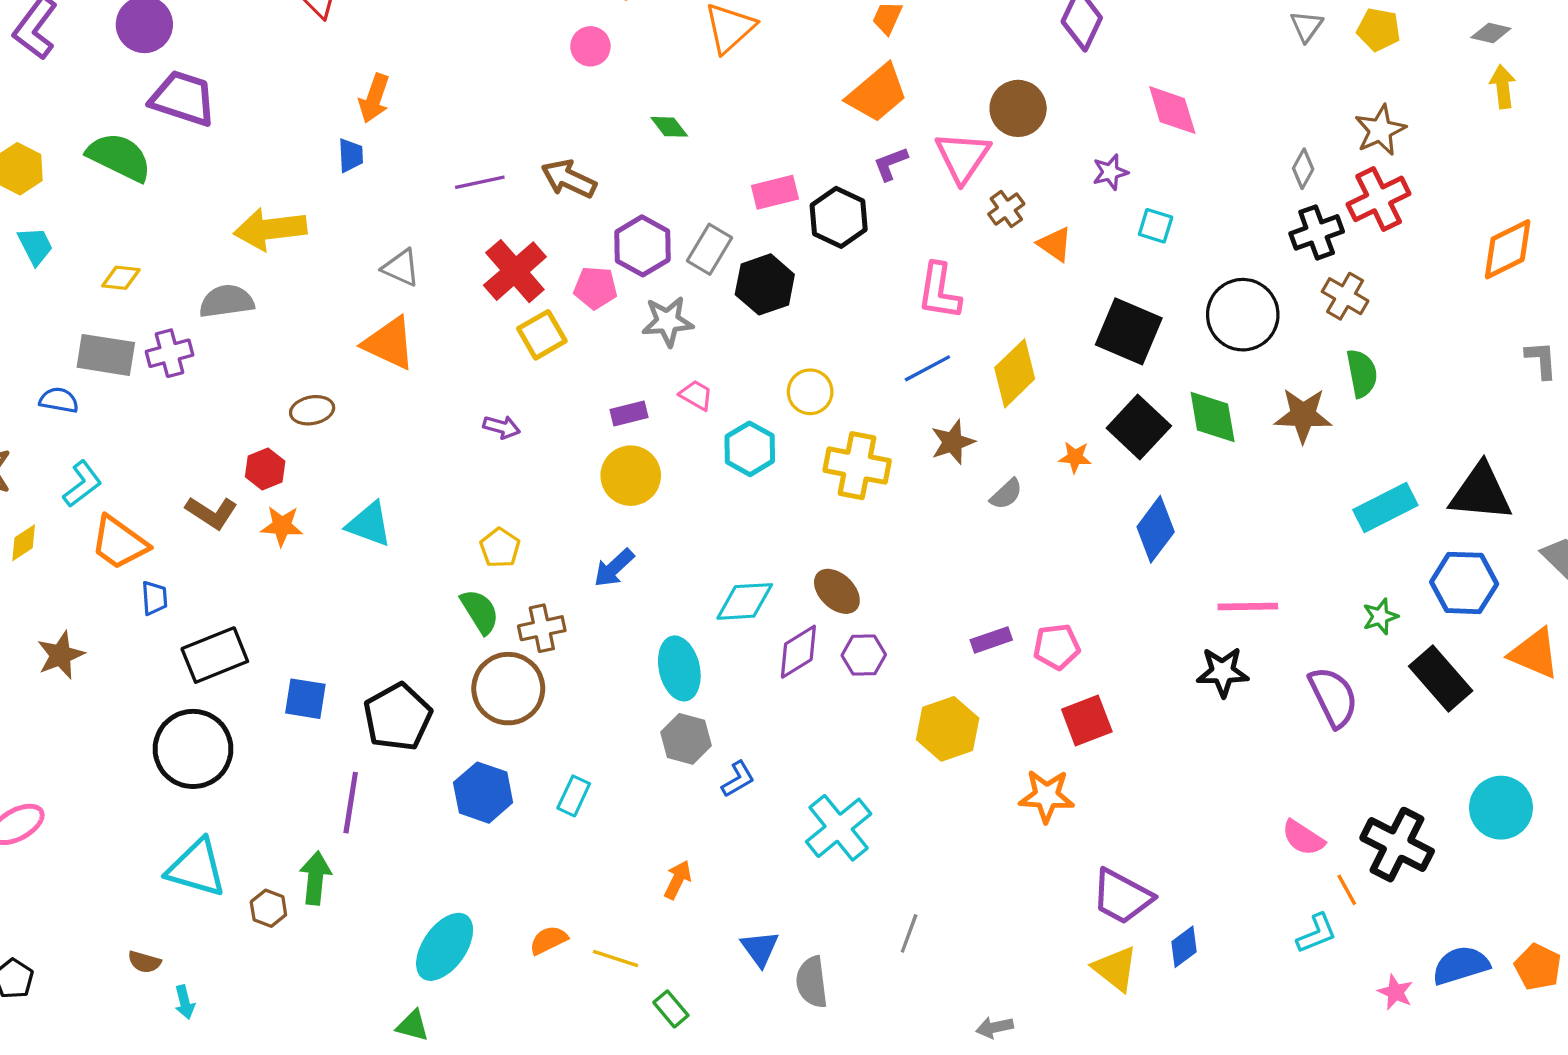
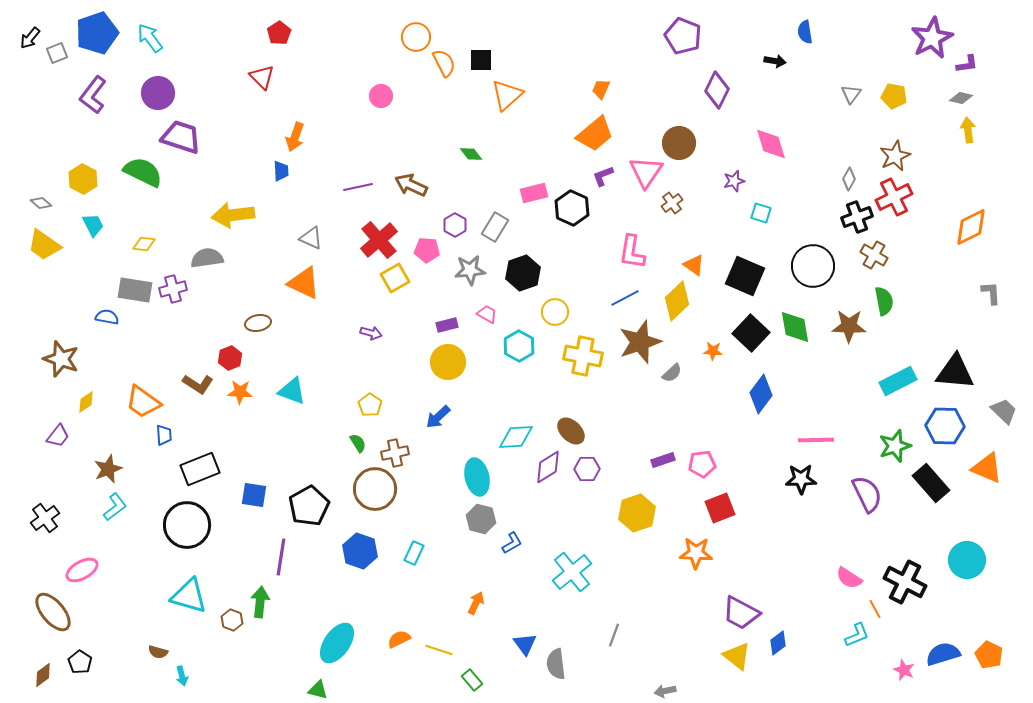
pink circle: (590, 46) -> (381, 96), moved
orange triangle: (1055, 244) -> (694, 265), moved
purple hexagon: (642, 246) -> (455, 225), size x0.7
black hexagon: (765, 284) -> (523, 273), moved
brown star: (953, 442) -> (640, 342), size x1.6
cyan L-shape: (82, 484) -> (115, 507), moved
green semicircle: (480, 611) -> (358, 443), size x0.7
green star: (1380, 616) -> (895, 446), size x1.5

